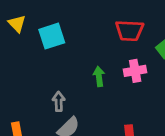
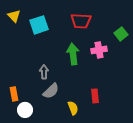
red trapezoid: (129, 31) -> (81, 21), moved
green arrow: (99, 76) -> (73, 54), size x1.5

